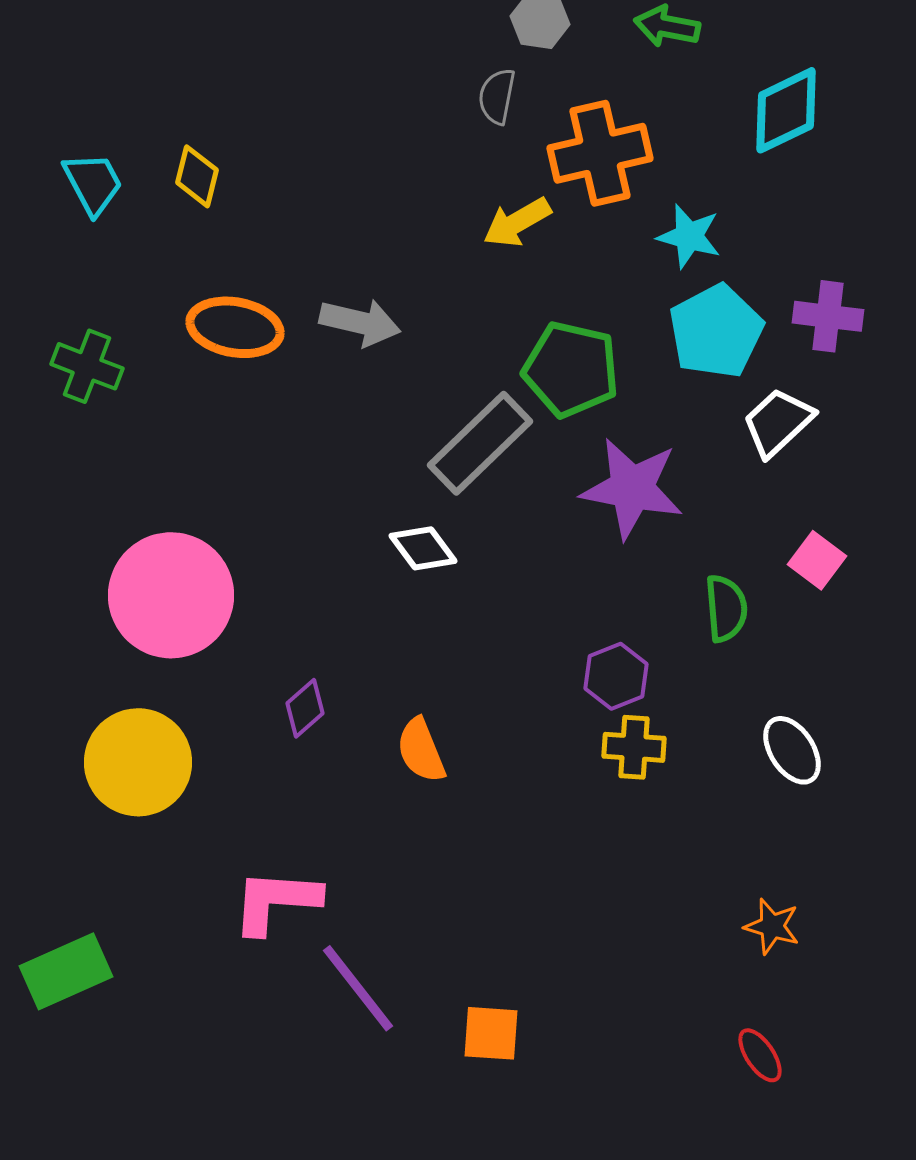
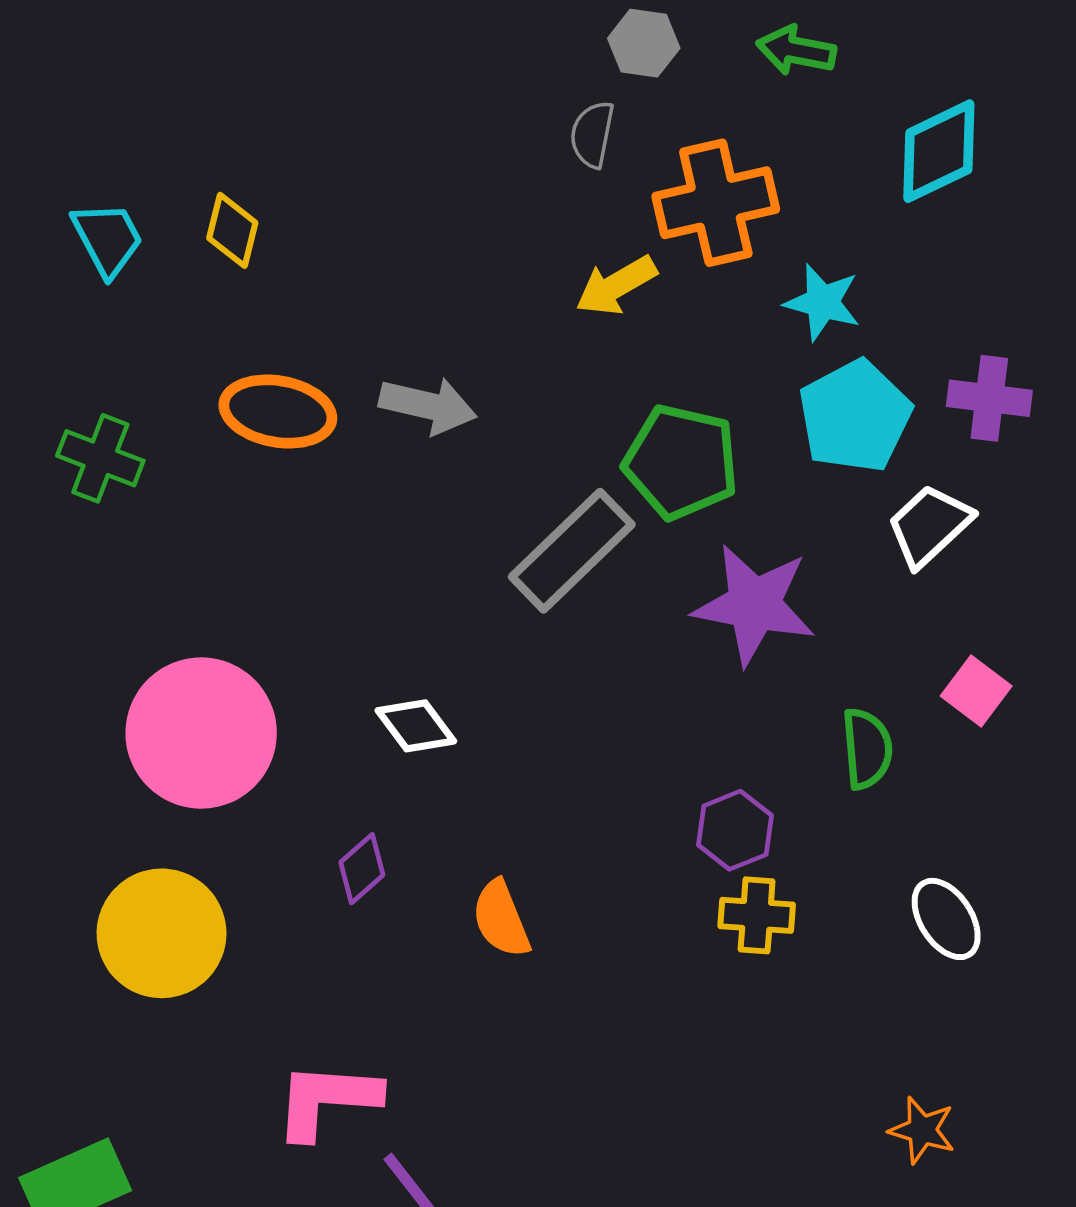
white diamond: (423, 548) -> (416, 726), moved

